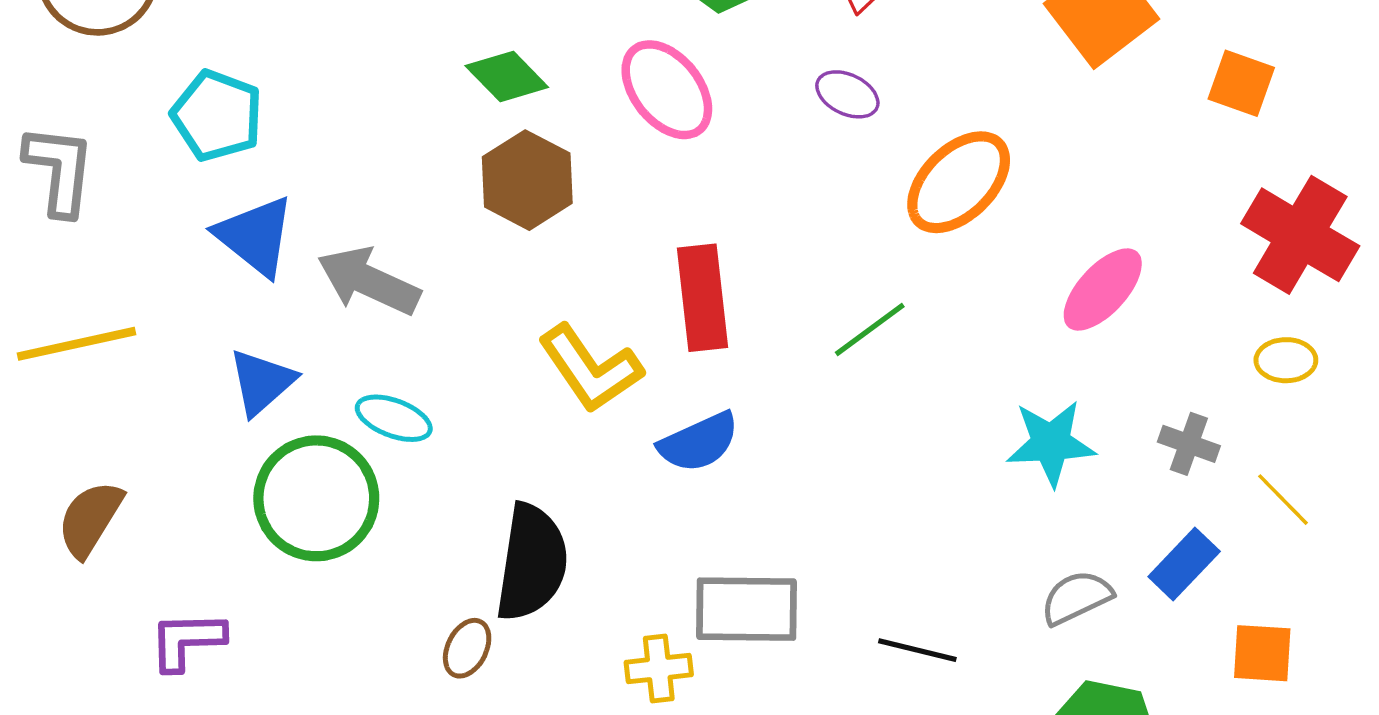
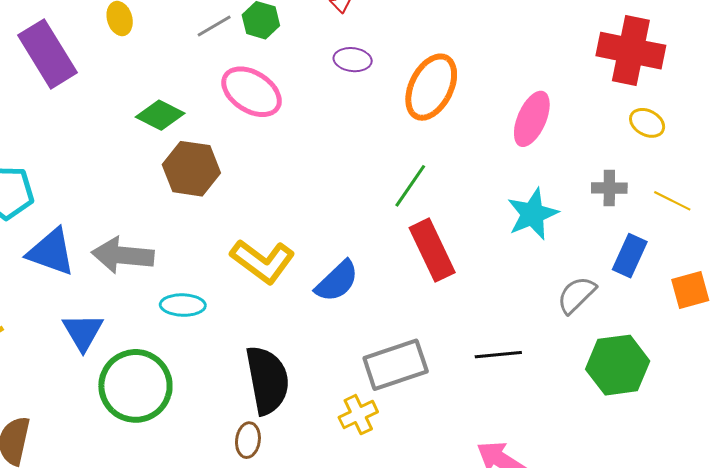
red rectangle: (702, 298) -> (432, 250), moved
yellow ellipse: (1286, 360) -> (647, 123), turned 48
cyan ellipse: (394, 418) -> (183, 305), moved

